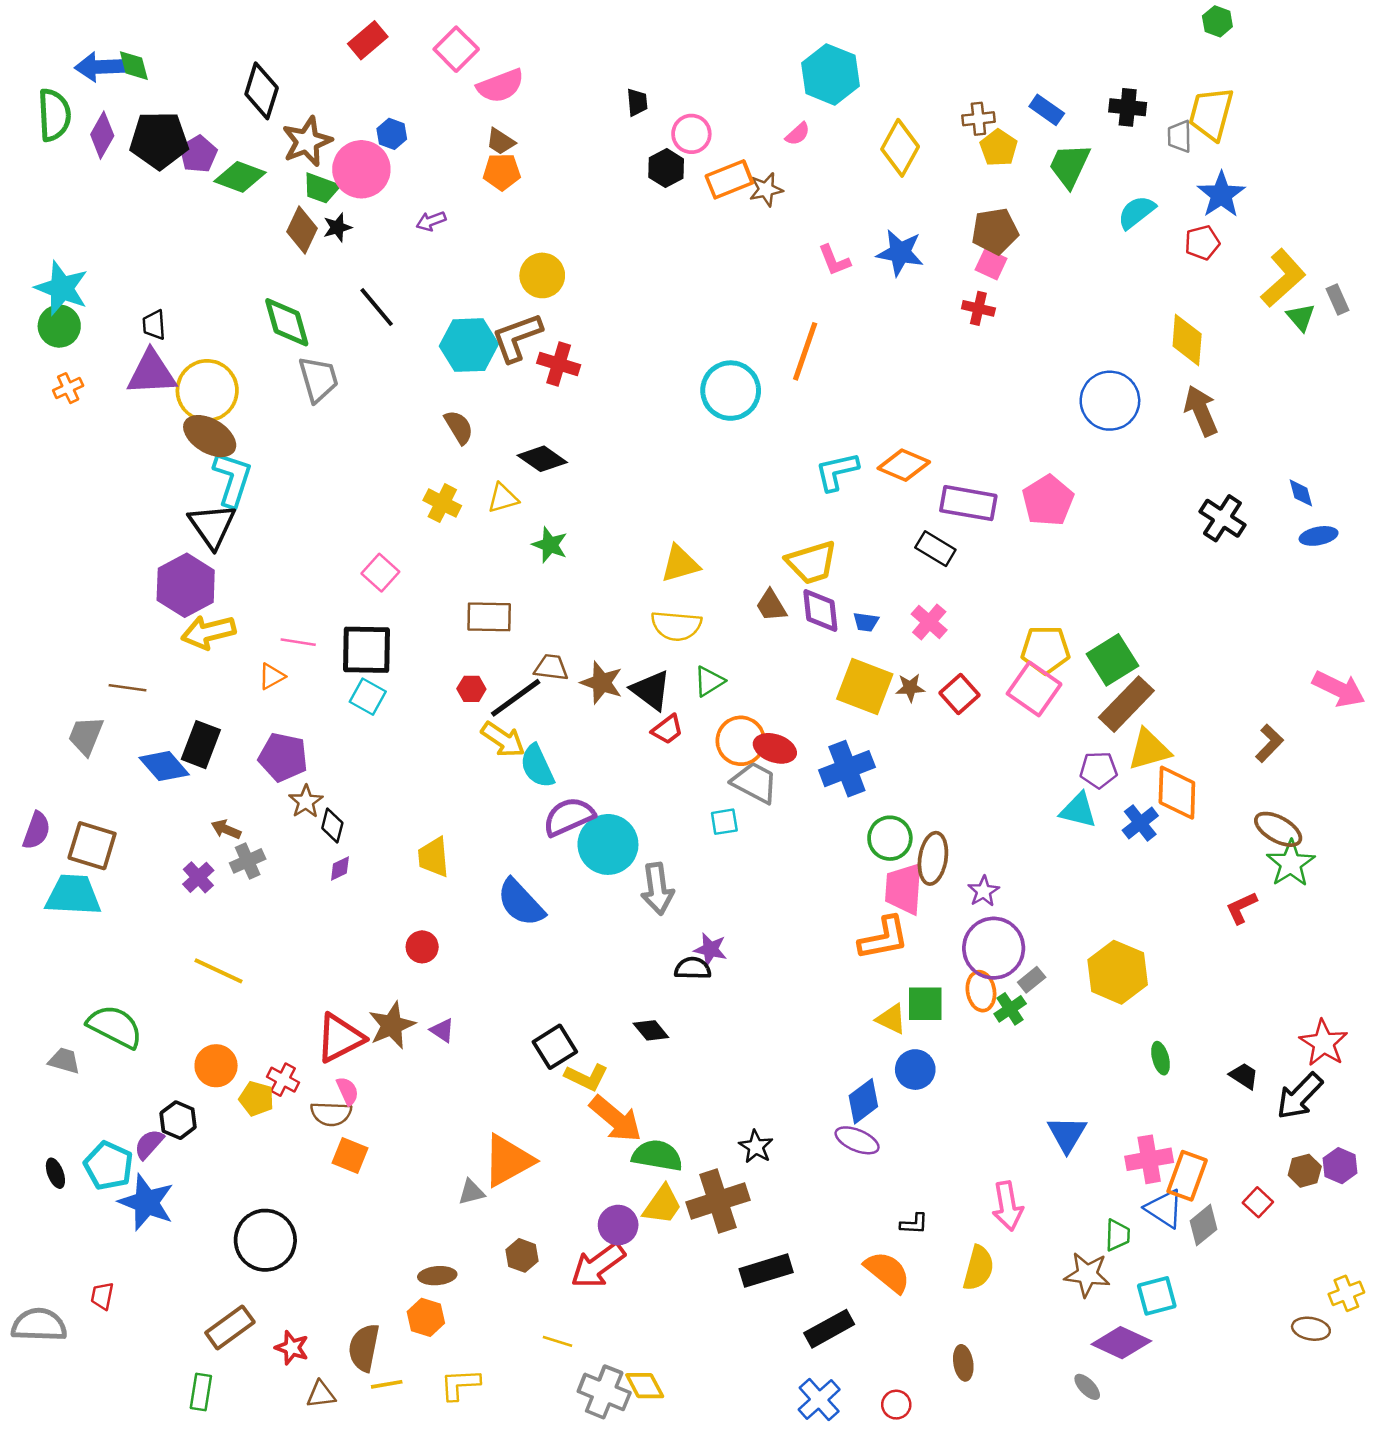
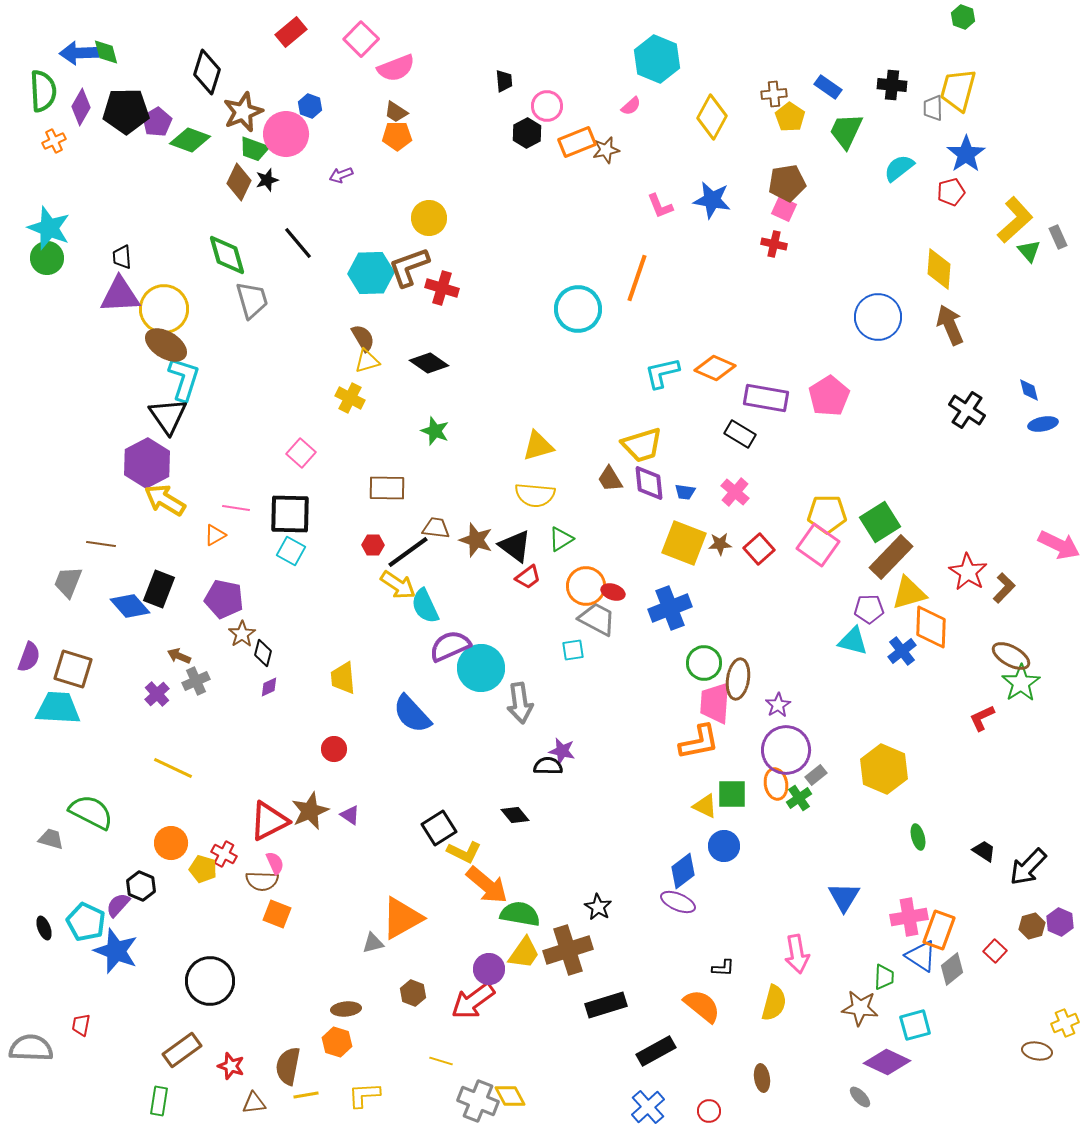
orange cross: (68, 388) -> (54, 141), moved
yellow triangle: (503, 498) -> (367, 361), moved
yellow arrow: (208, 632) -> (165, 500), turned 45
red ellipse: (775, 748) -> (613, 592), size x0.7
red star: (1324, 1043) -> (968, 572), moved

